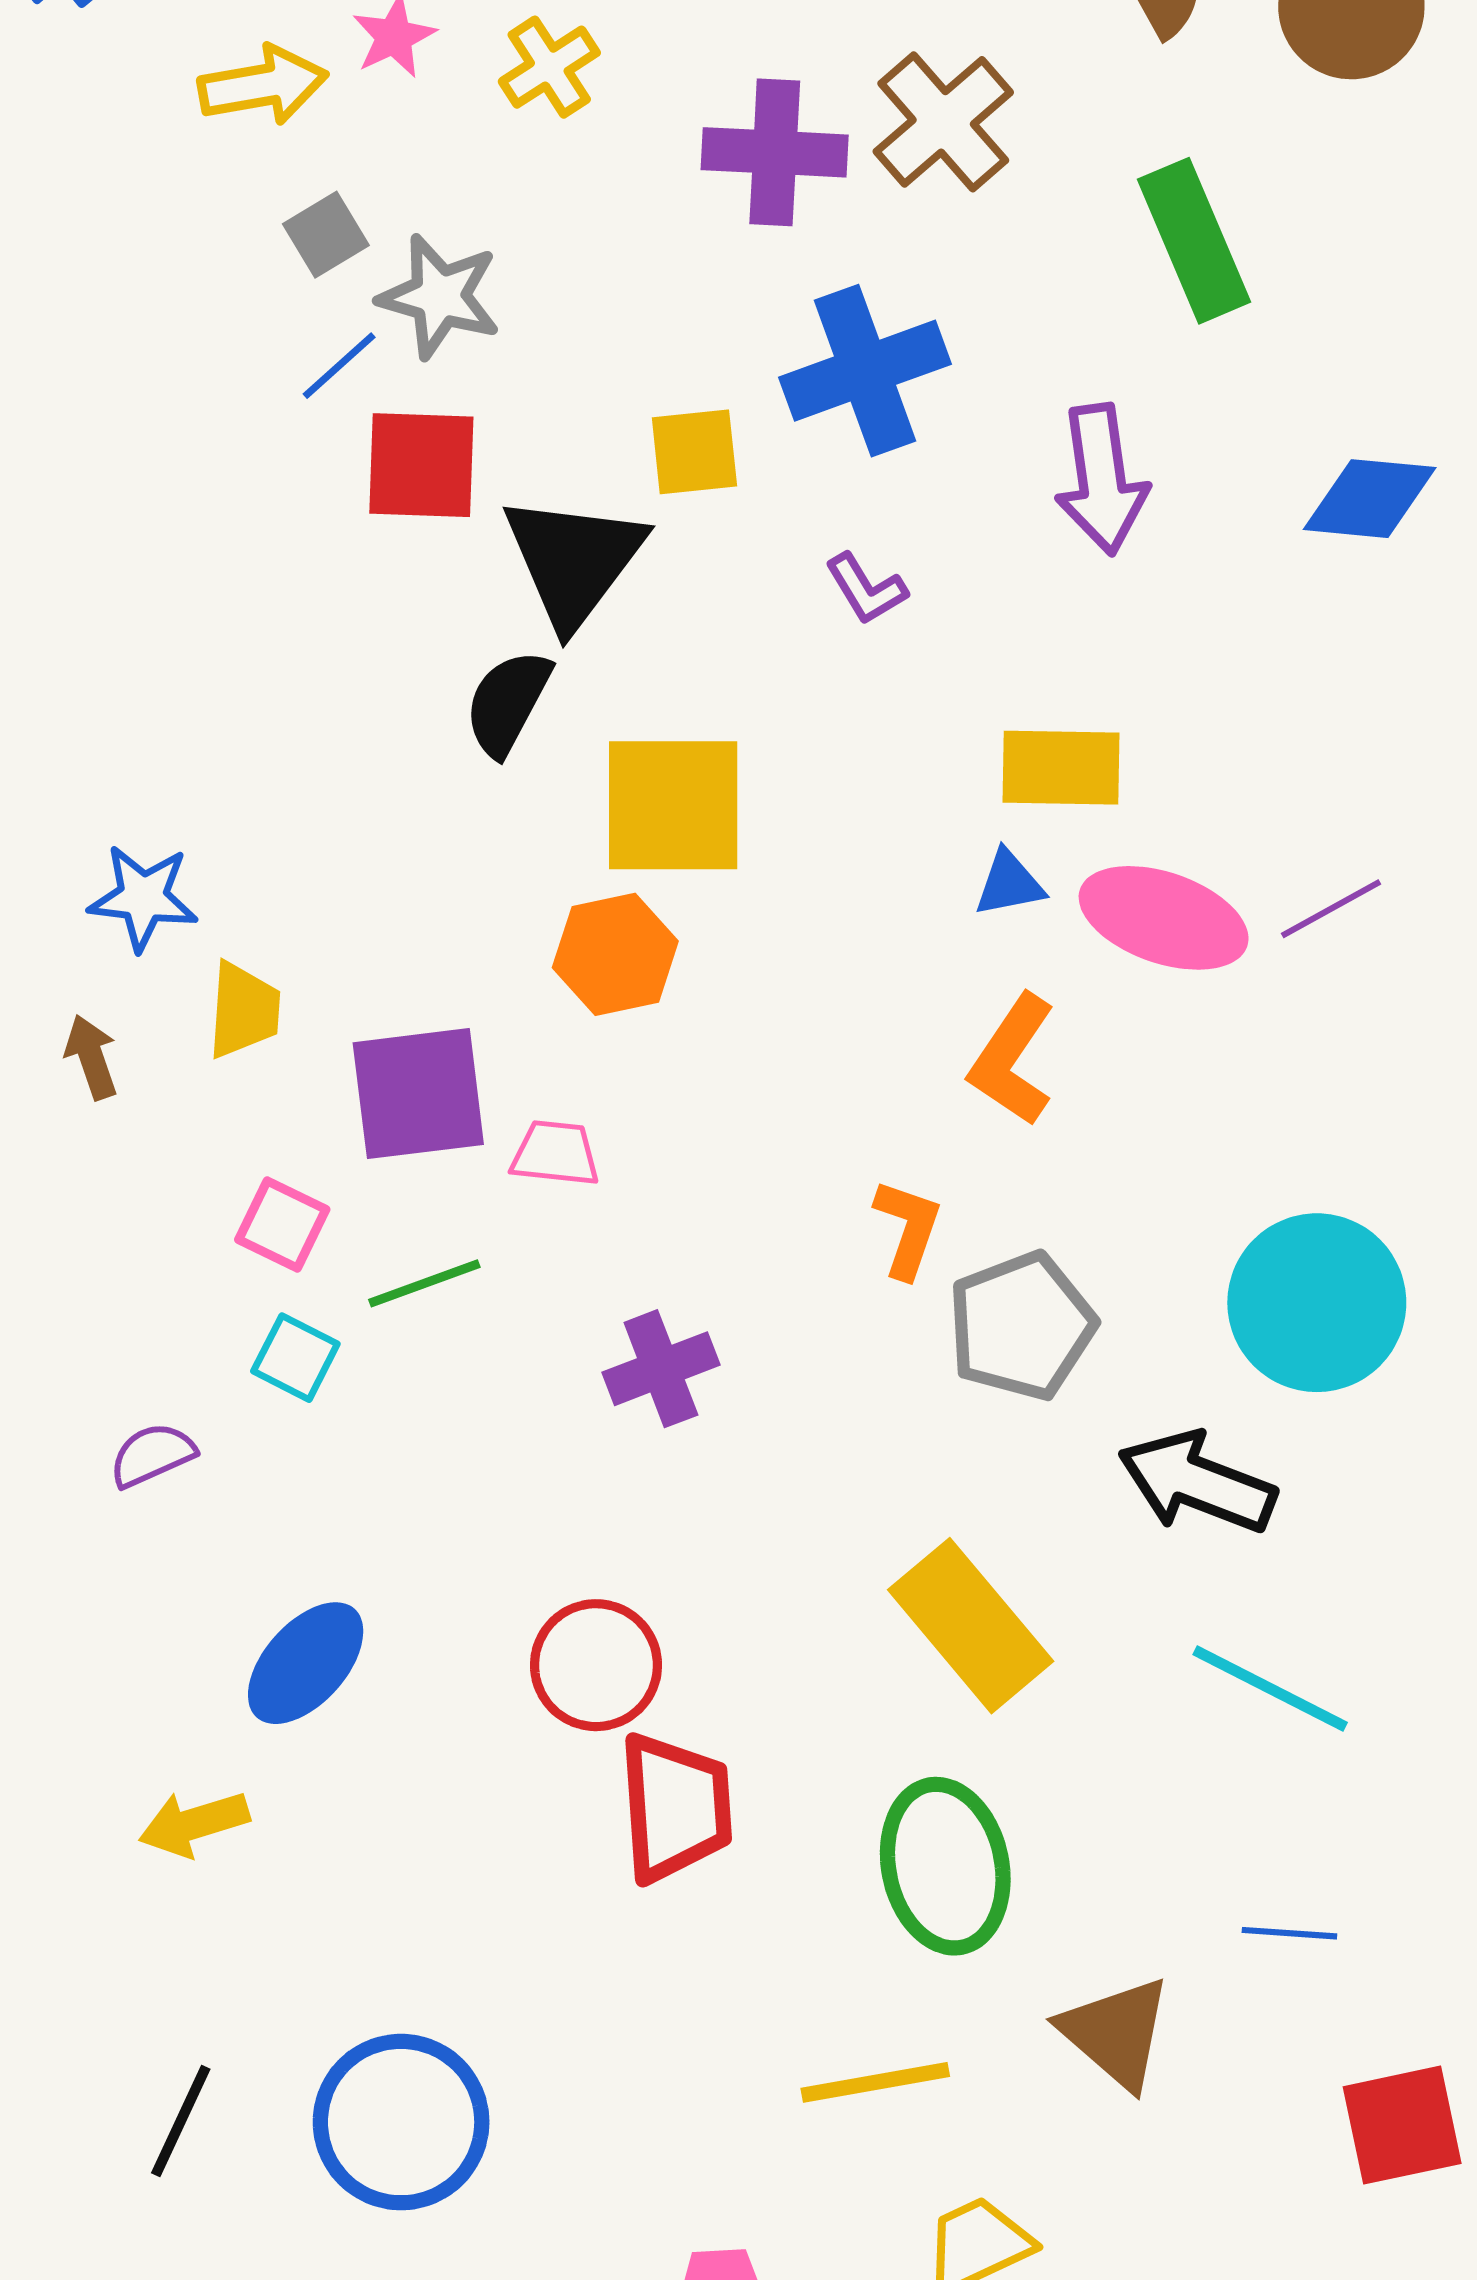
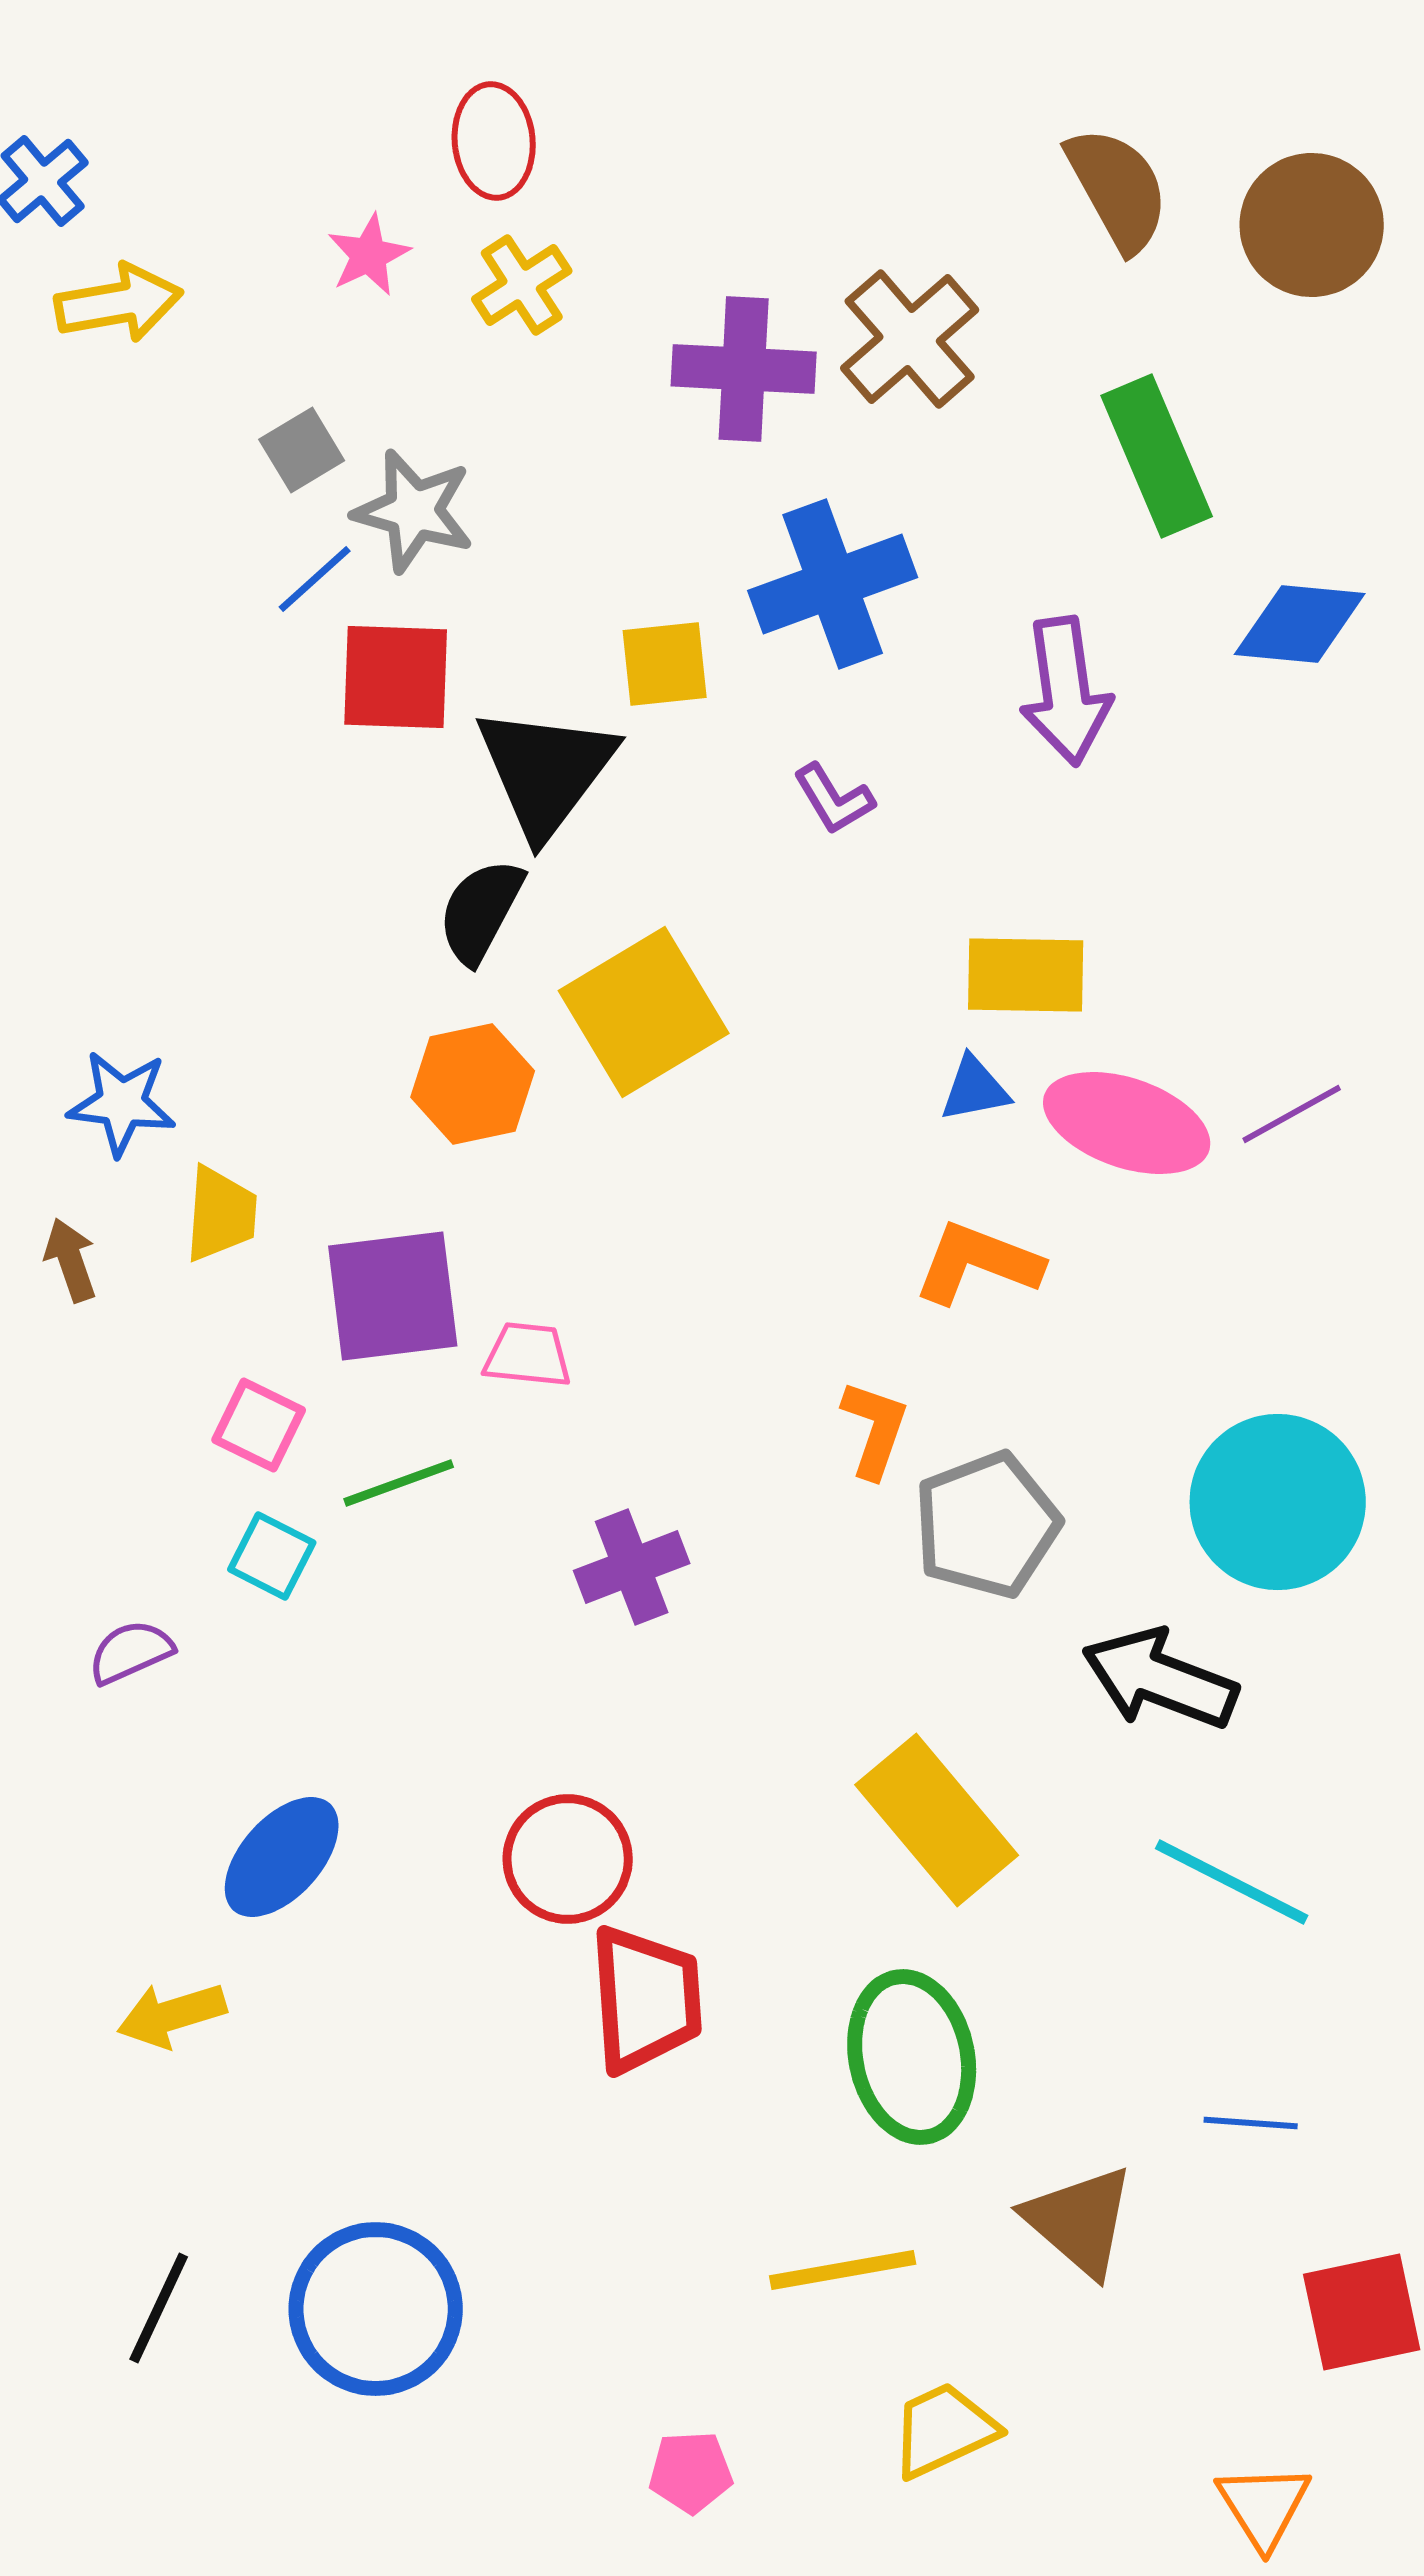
yellow arrow: (263, 85) -> (119, 303), moved
blue diamond: (1370, 499) -> (1300, 624), moved
yellow square: (673, 805) -> (644, 1012), turned -31
orange hexagon: (615, 954) -> (473, 1084), moved
orange L-shape: (1012, 1060) -> (978, 1263), turned 77

